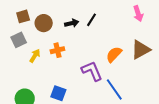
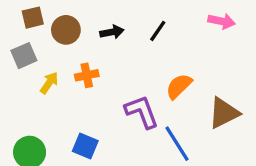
pink arrow: (138, 14) -> (222, 21), turned -63
black line: (91, 20) -> (158, 31), moved
brown triangle: (141, 50) -> (224, 113), moved

